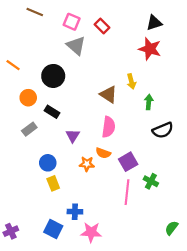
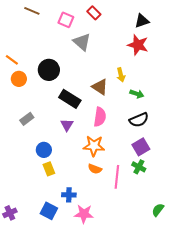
red rectangle: (102, 26) -> (94, 13), moved
gray triangle: (76, 46) -> (82, 42), moved
orange circle: (28, 98) -> (19, 79), moved
green arrow: (149, 102) -> (137, 94), turned 104
black rectangle: (52, 112) -> (70, 99), moved, size x1.5
black semicircle: (163, 130) -> (139, 120), moved
orange semicircle: (103, 153) -> (95, 169), moved
purple square: (128, 162) -> (141, 147), moved
orange star: (87, 164) -> (94, 146), moved, size x1.5

